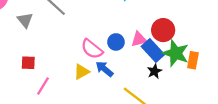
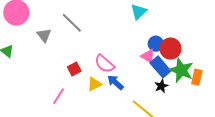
pink triangle: (139, 39) -> (148, 56), turned 42
blue circle: (116, 42) -> (156, 44), moved
red square: (28, 63) -> (74, 69), moved, turned -32

